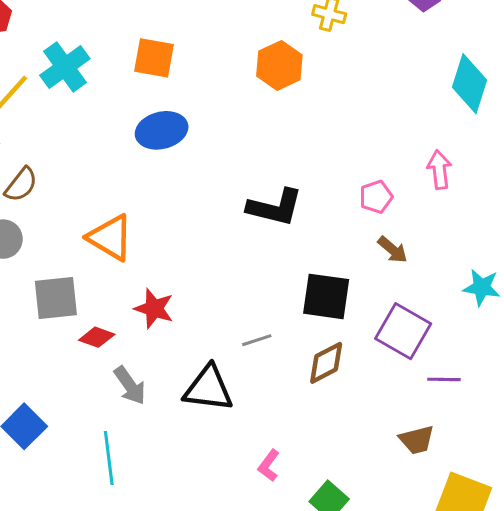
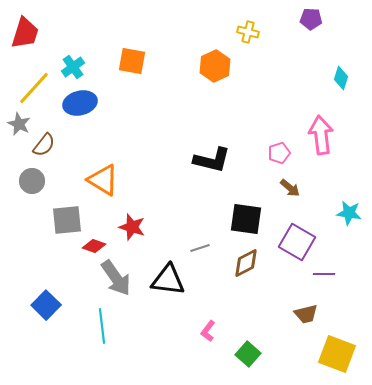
cyan cross: (65, 67) -> (73, 67), size x0.7
cyan diamond: (470, 84) -> (341, 78), size x0.6
blue ellipse: (162, 130) -> (80, 103), moved
pink arrow: (439, 170) -> (321, 135), size x1.5
gray arrow: (130, 386) -> (116, 278), size x1.4

